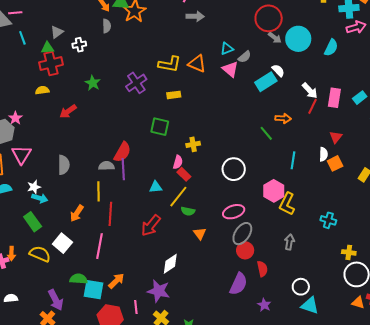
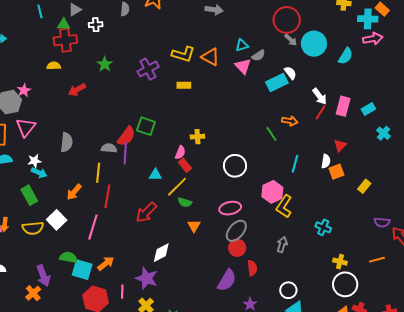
green square: (160, 127) -> (146, 126), moved
yellow semicircle: (40, 254) -> (33, 228), turned 145

